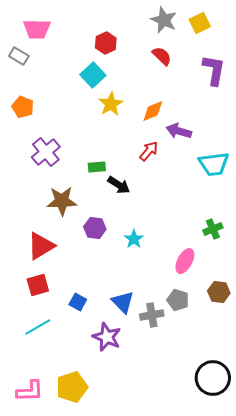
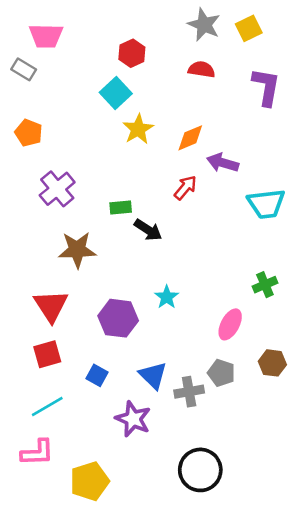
red semicircle: (162, 56) -> (202, 69), turned -35
purple hexagon: (95, 228) -> (118, 318), moved, size x1.4
red triangle: (41, 246) -> (51, 306), turned -32
black circle: (213, 378) -> (200, 470), moved
pink L-shape: (30, 391) -> (37, 453), moved

